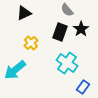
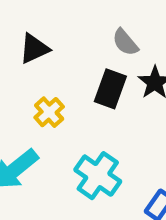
cyan cross: (67, 63) -> (98, 176), moved

